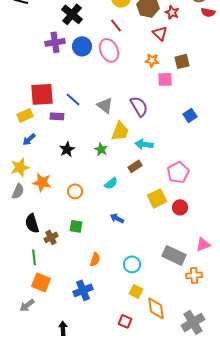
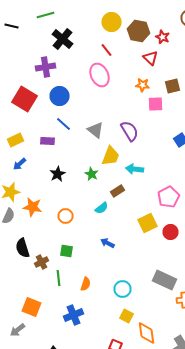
blue circle: (82, 46) -> (60, 96), moved
red square: (42, 94) -> (24, 99), moved, turned 35
brown rectangle: (135, 166) -> (118, 191), moved
green line: (34, 257) -> (58, 278), moved

